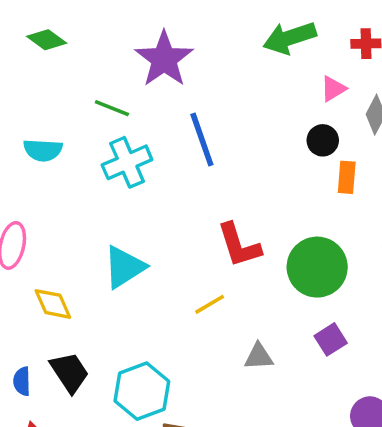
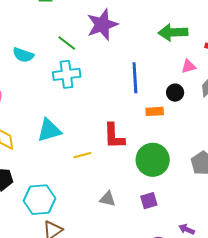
blue line: (202, 139) -> (135, 78), moved
orange rectangle: (347, 177) -> (155, 111), moved, turned 66
yellow line: (210, 304) -> (82, 155), moved

